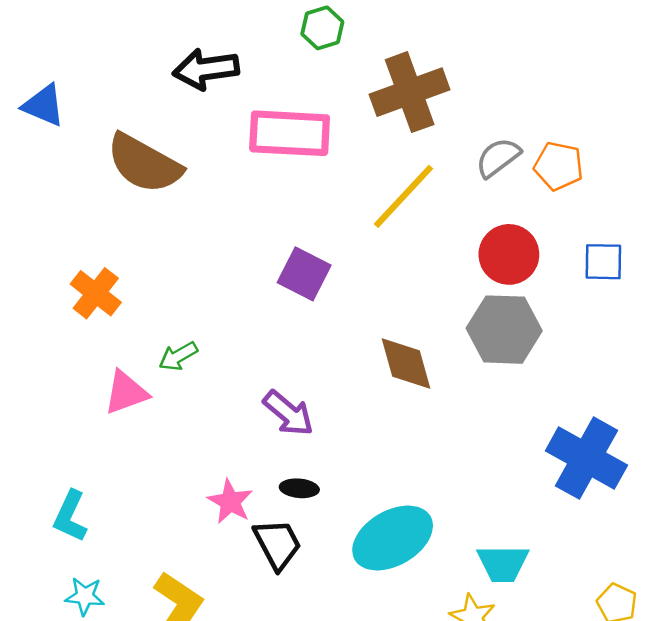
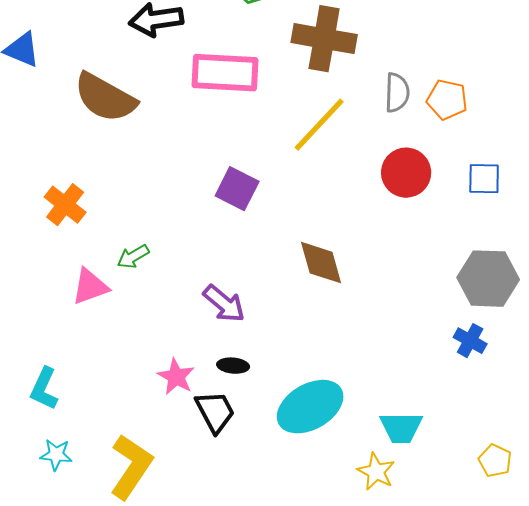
brown cross: (410, 92) -> (324, 39), turned 30
gray semicircle: (498, 158) -> (397, 93), turned 129
gray hexagon: (504, 330) -> (488, 279), moved
blue cross: (586, 458) -> (470, 341), size x0.5

